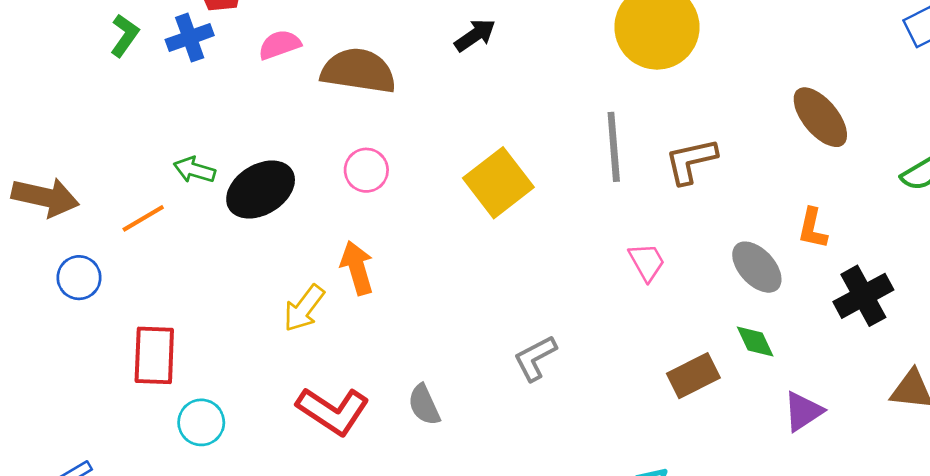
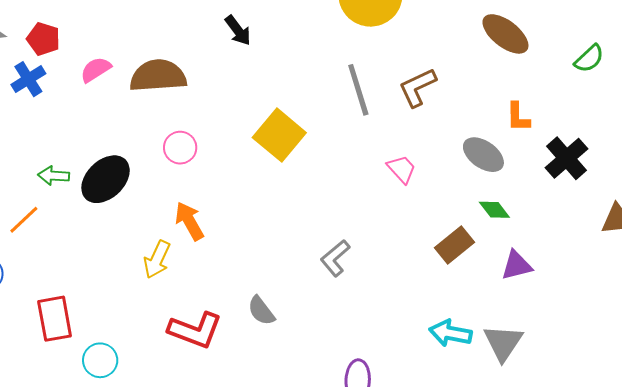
black arrow: (475, 35) -> (238, 30), turned 100
purple triangle: (803, 411) -> (517, 265), moved, turned 32

